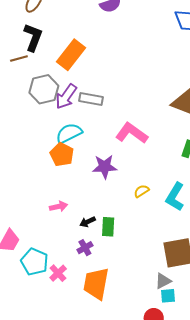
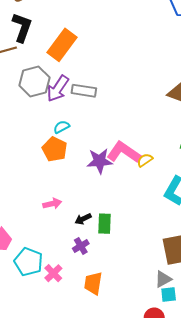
cyan semicircle: (69, 133) -> (62, 127), size x0.6
pink L-shape: (132, 133) -> (124, 152), moved
yellow semicircle: (141, 191) -> (145, 160), moved
orange trapezoid: (96, 284) -> (93, 283), size x0.7

